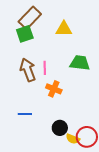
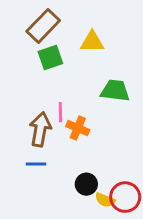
green square: (25, 34) -> (50, 58), moved
pink line: (45, 68) -> (60, 112), moved
brown arrow: (28, 70) -> (40, 129), moved, turned 30

